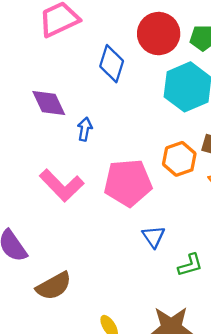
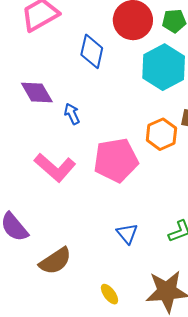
blue arrow: (85, 129) -> (72, 114), turned -30
blue triangle: (154, 237) -> (127, 233), moved

